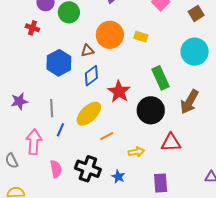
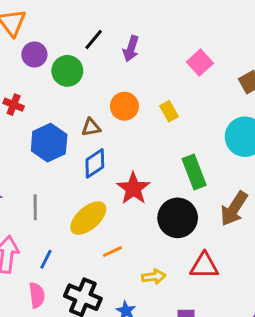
red cross: (32, 28) -> (14, 105), moved
orange circle: (110, 35) -> (124, 106), size x0.7
yellow rectangle: (141, 37) -> (169, 111), turned 40
blue line: (60, 130) -> (46, 259), moved

